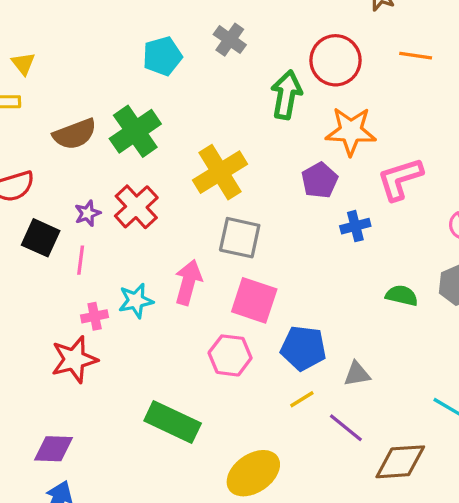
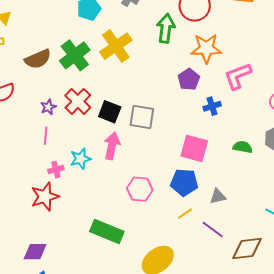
yellow cross: (220, 172) -> (116, 46), moved
black square: (41, 238) -> (110, 112), moved
pink square: (254, 300) -> (194, 148), moved

